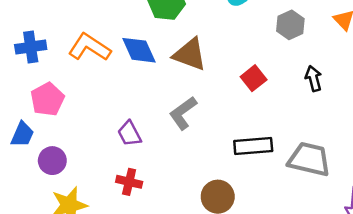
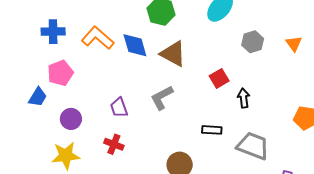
black arrow: (314, 78) -> (244, 98), moved
black rectangle: (253, 146) -> (212, 130), size x0.7
purple circle: (52, 161) -> (71, 119), moved

